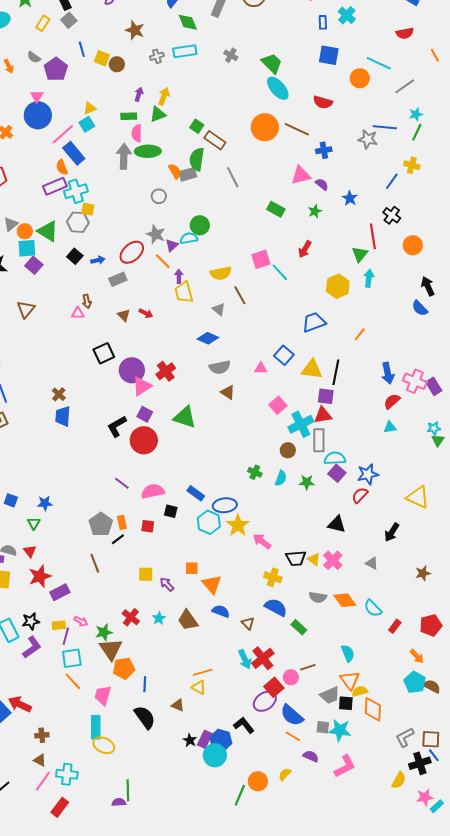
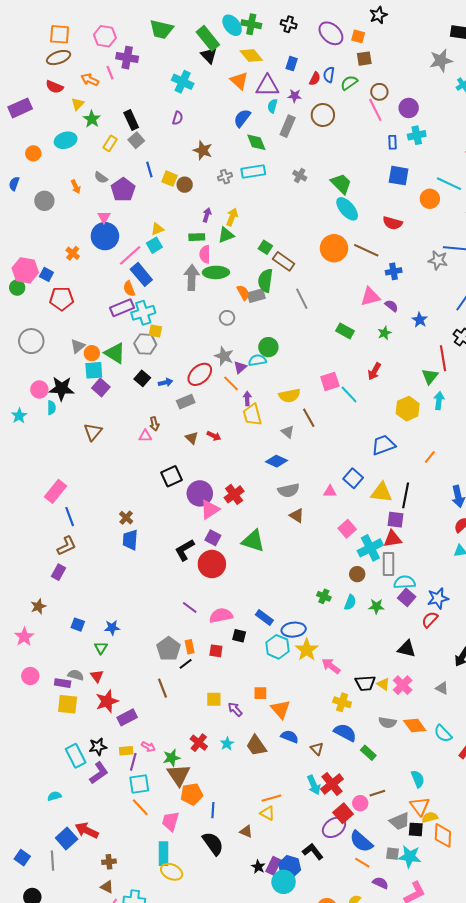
cyan cross: (347, 15) -> (417, 135), turned 36

